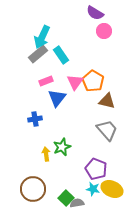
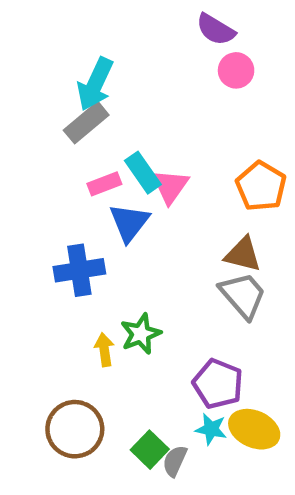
cyan rectangle: (61, 55) -> (143, 173), moved
orange pentagon: (93, 81) -> (261, 186), moved
brown triangle: (107, 101) -> (243, 254), moved
blue cross: (35, 119) -> (79, 270), size x1.5
gray semicircle: (77, 203) -> (175, 461), turned -56

